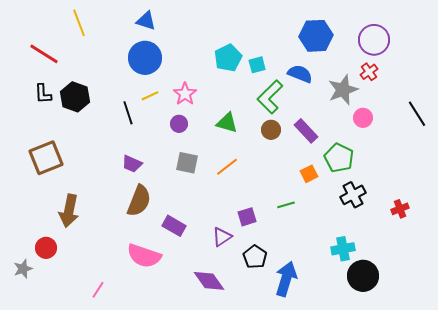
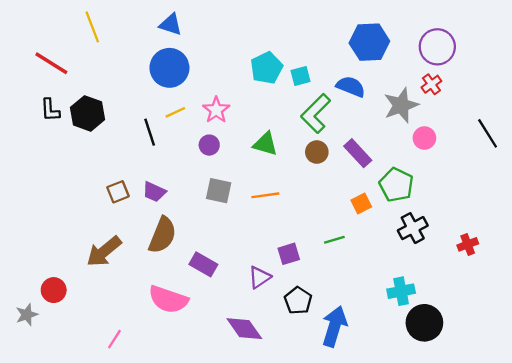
brown square: (46, 158) -> (118, 192), moved, size x0.6
orange line: (227, 167) -> (265, 195), turned 30
brown arrow: (69, 211) -> (104, 251), moved, turned 40

